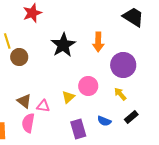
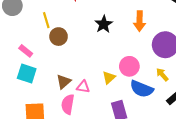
black star: (63, 45) -> (104, 24), size x0.7
brown triangle: (24, 101) -> (64, 82), turned 42
blue semicircle: (104, 121) -> (142, 89), moved, size x1.6

